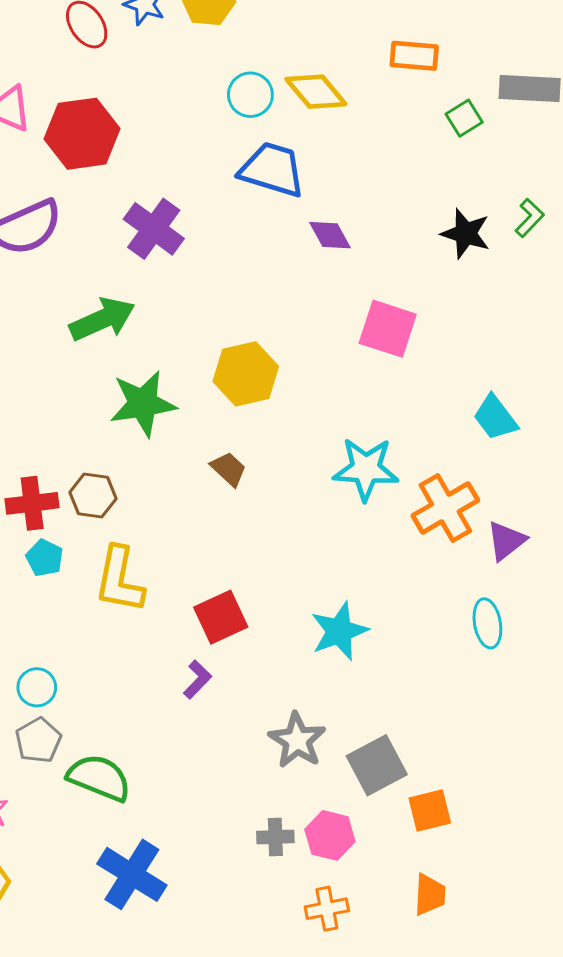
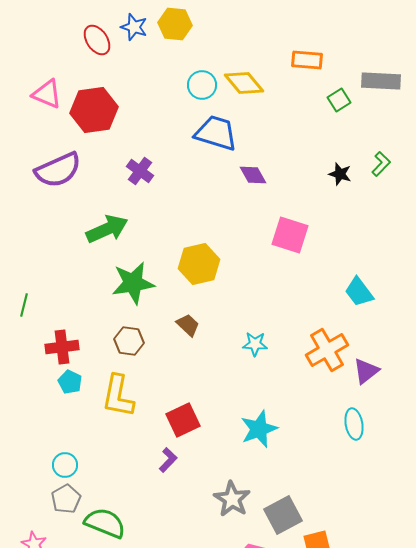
purple cross: (154, 229) -> (140, 171), size x0.7
black star: (466, 234) -> (340, 174), size x0.7
cyan star: (366, 469) -> (255, 344), moved, size x0.6
brown hexagon: (93, 495) -> (129, 341), moved

